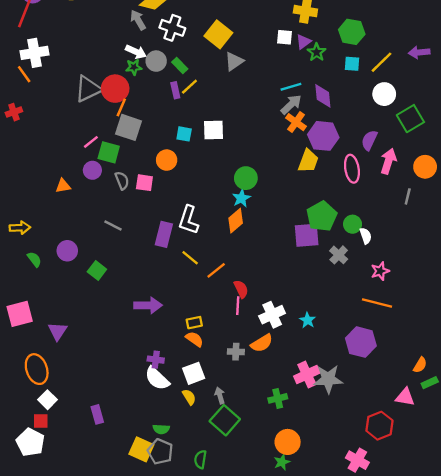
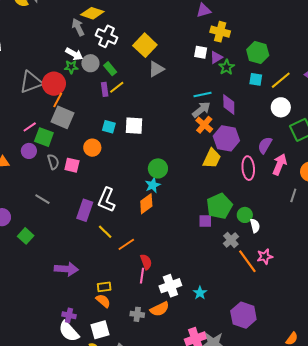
purple square: (307, 235) -> (205, 221), size x0.6
orange line: (377, 303) -> (247, 261), moved, turned 35

